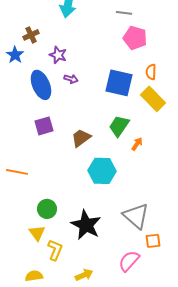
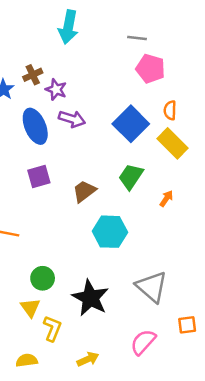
brown cross: (31, 35) -> (33, 75), moved
purple arrow: (71, 79) -> (72, 119), size x1.5
blue square: (119, 83) -> (131, 124), turned 32
orange arrow: (137, 144) -> (166, 199), moved
orange square: (153, 241) -> (187, 325), moved

